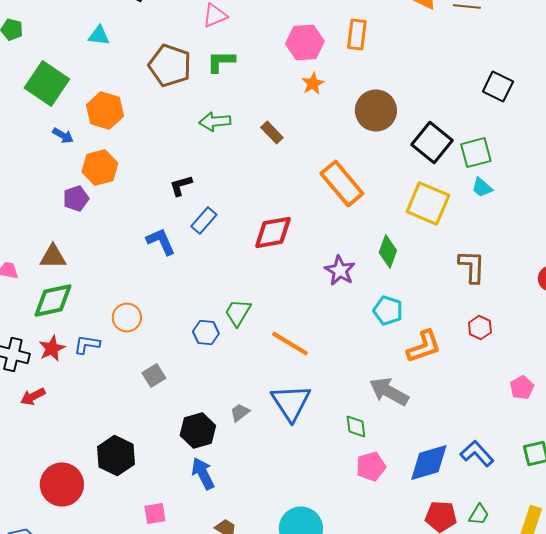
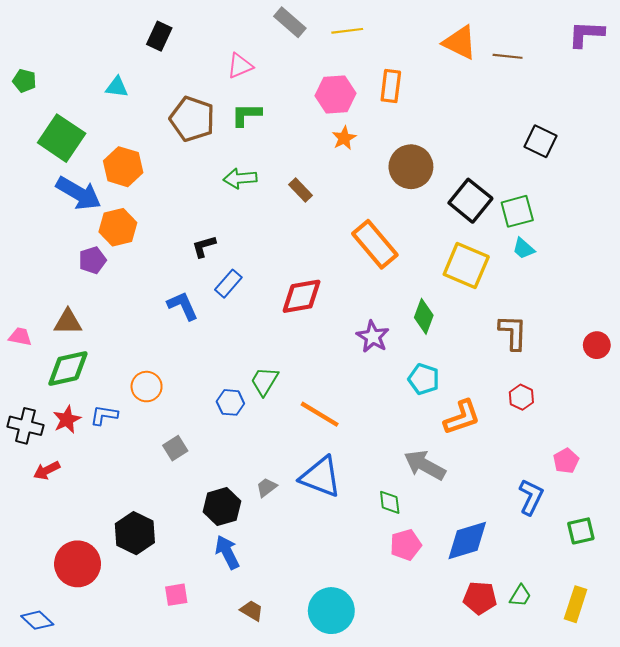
blue arrow: (63, 136) -> (79, 193), size x2.0
blue triangle: (291, 403) -> (321, 477), turned -36
blue L-shape: (477, 454) -> (531, 497), moved, turned 68

